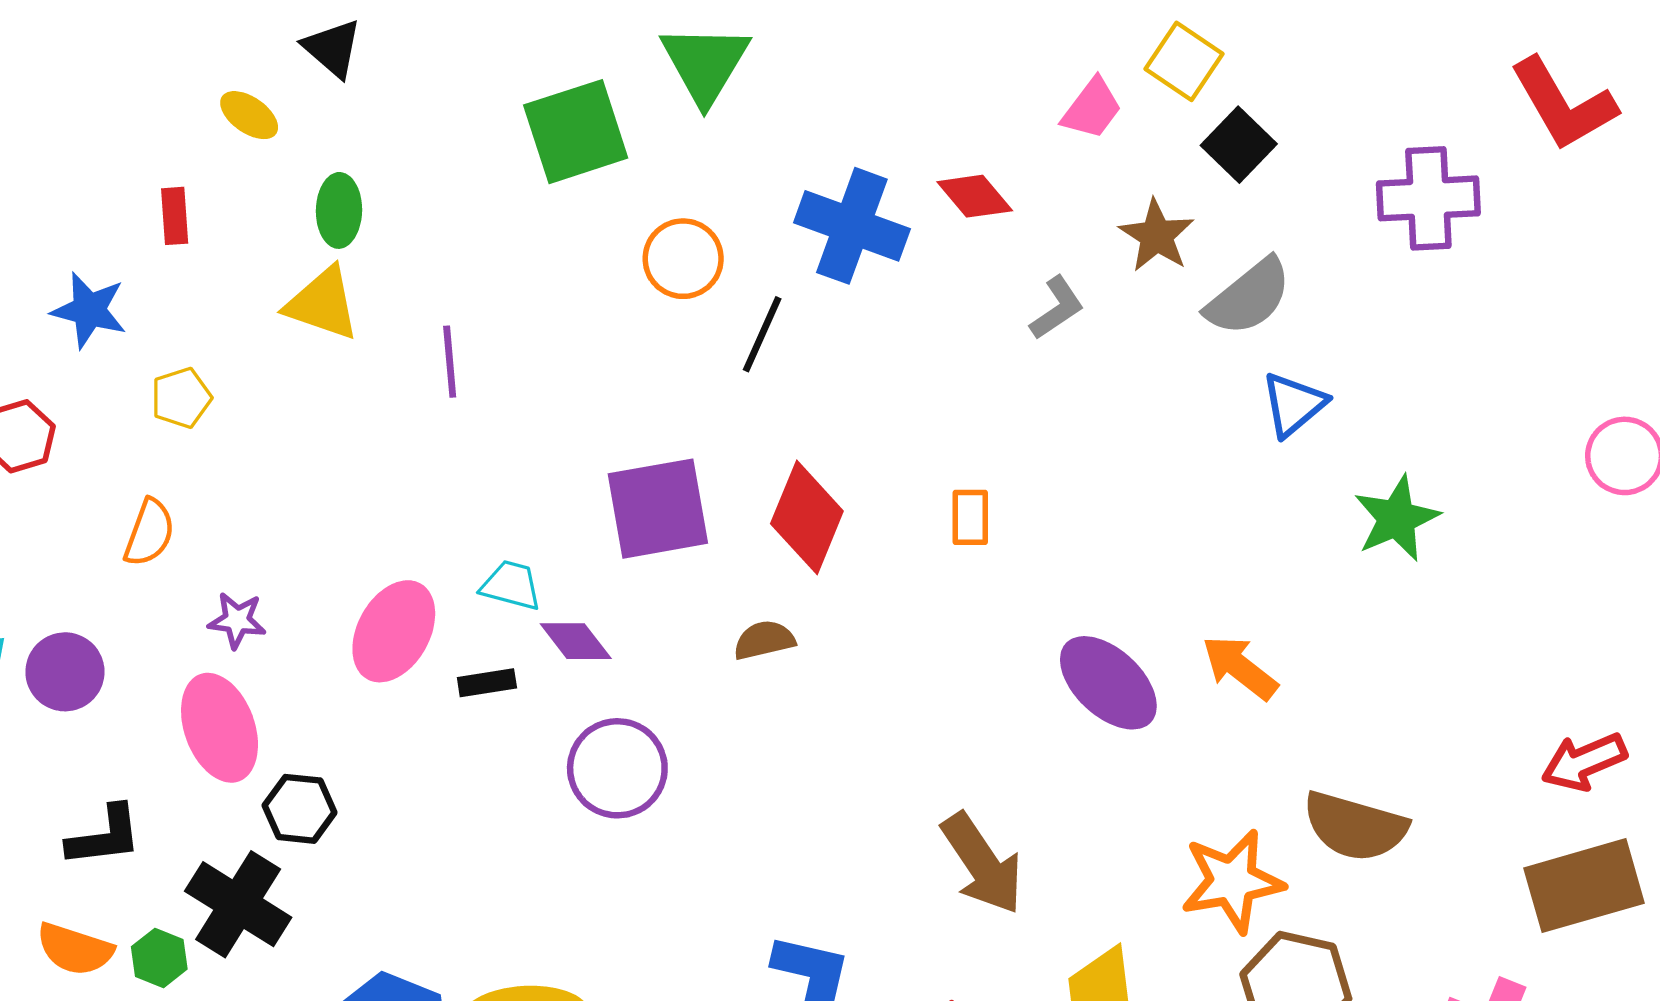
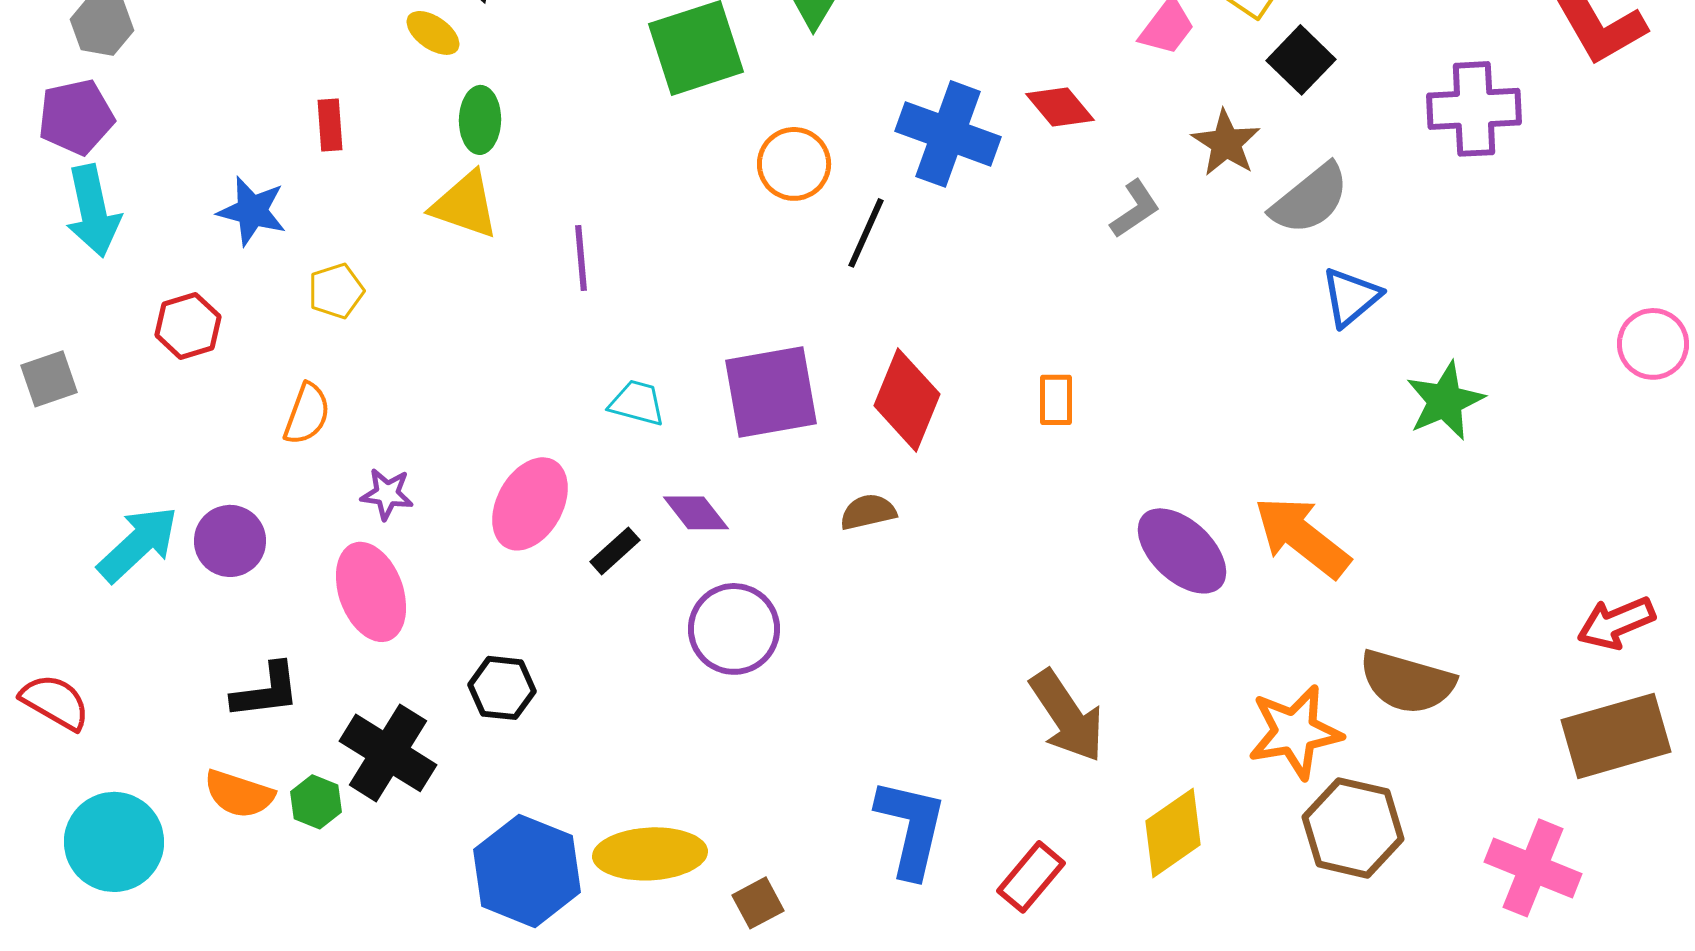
yellow ellipse: (249, 115) -> (433, 33), moved
cyan trapezoid: (511, 585) -> (637, 403), moved
orange arrow: (1240, 667) -> (1302, 537), size x1.4
black rectangle: (487, 683) -> (615, 551), turned -33
black hexagon: (300, 809) -> (502, 688), moved

